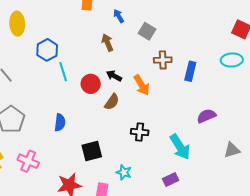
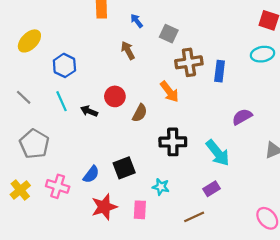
yellow ellipse: (17, 24) -> (29, 41), turned 55
brown cross: (163, 60) -> (189, 62), size x1.4
cyan line: (63, 72) -> (61, 101), moved
black arrow: (114, 76) -> (89, 111), moved
blue semicircle: (60, 123) -> (91, 174), moved, turned 36
black cross: (140, 132) -> (173, 142), size x1.4

